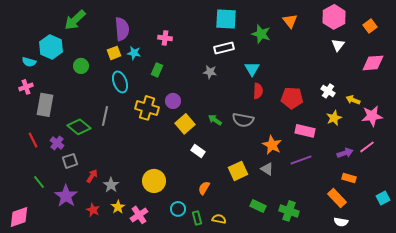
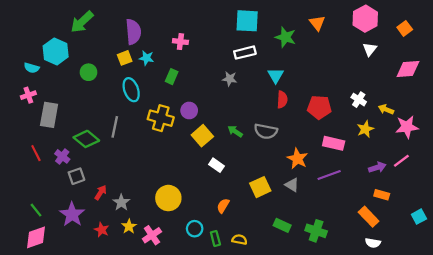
green line: (39, 182) -> (36, 210), moved
pink diamond: (19, 217) -> (36, 237), moved

